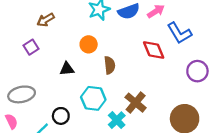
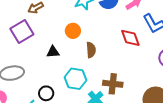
purple square: (31, 47) -> (22, 32), size x1.6
brown cross: (136, 103) -> (113, 84), turned -36

